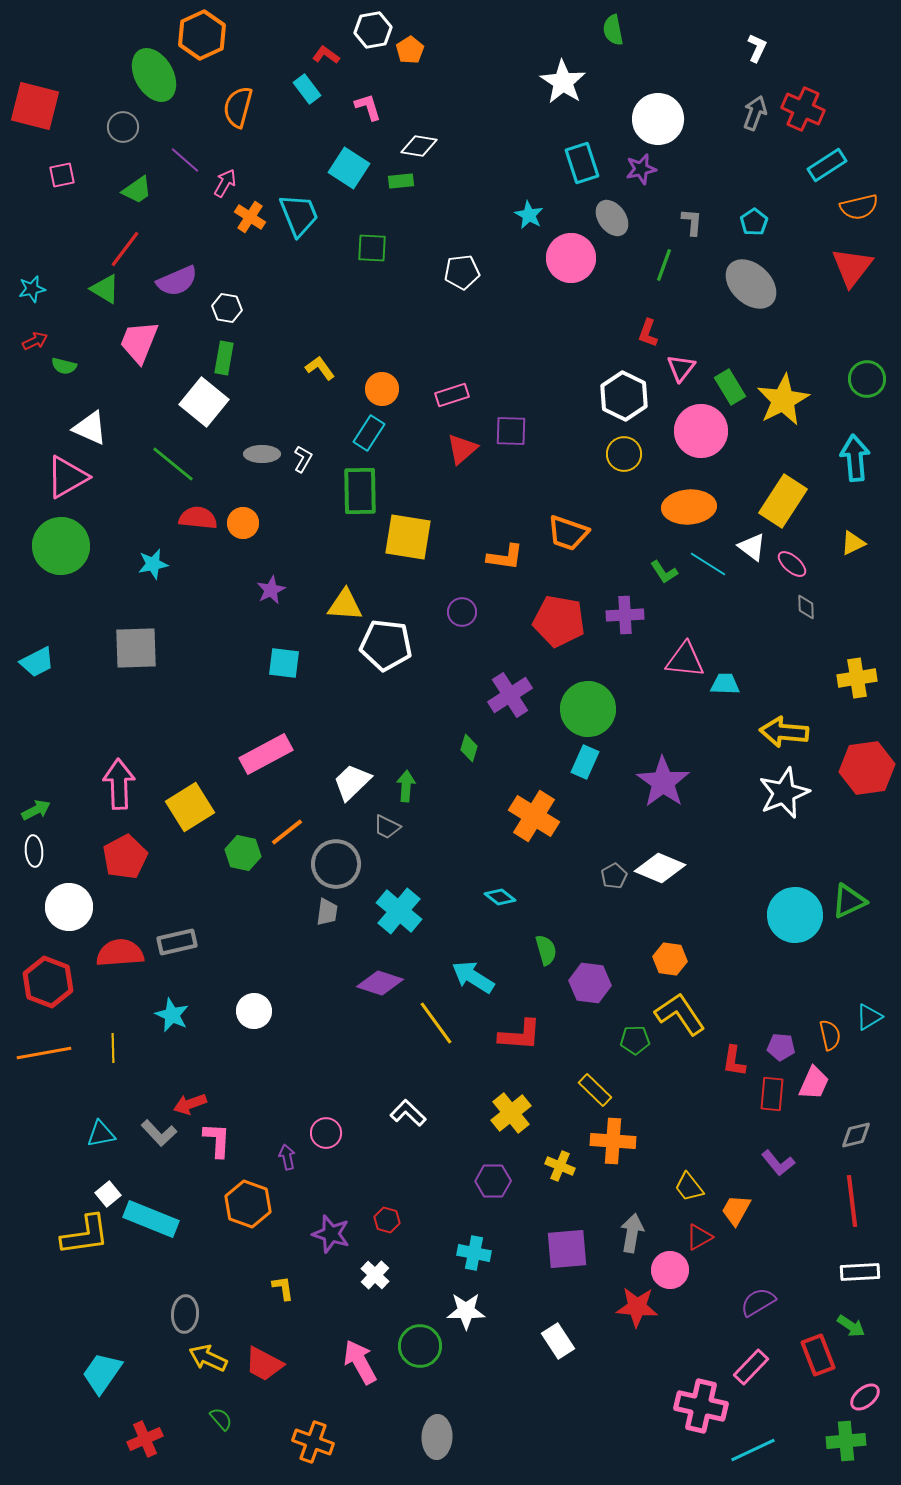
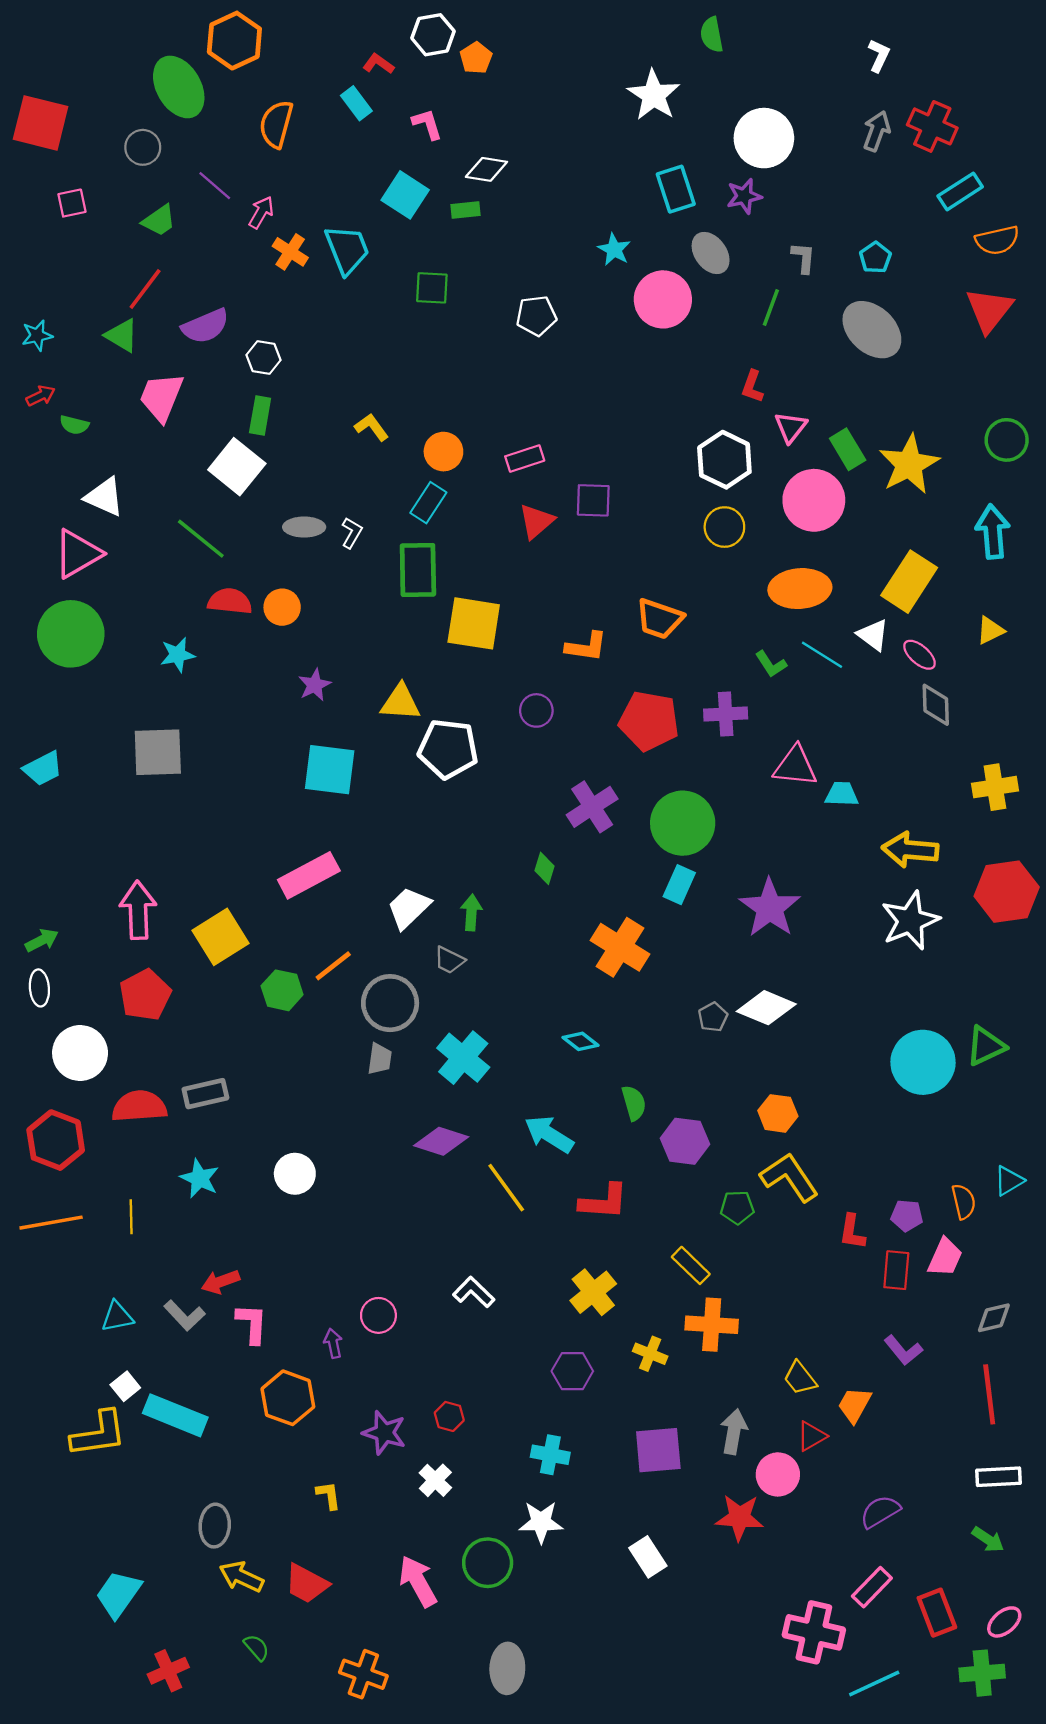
gray diamond: (806, 607) -> (936, 705), size x1.5
cyan square: (284, 663) -> (330, 770), size x1.4
red rectangle: (818, 1355) -> (937, 1613), moved

